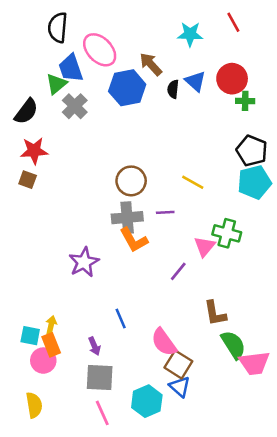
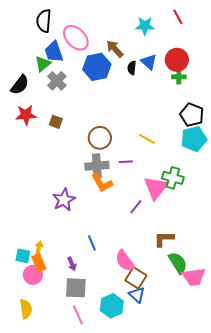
green cross: (245, 101) -> (179, 77), moved
brown square: (28, 180) -> (56, 122), moved
pink triangle: (205, 246) -> (156, 188), size x1.5
brown L-shape: (215, 313) -> (164, 239), turned 100

